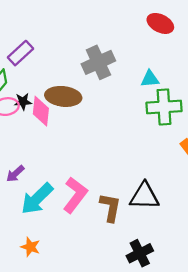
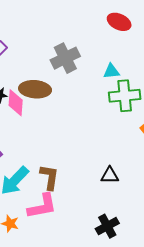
pink L-shape: (75, 195) -> (42, 206), moved, turned 44
black triangle: (144, 196) -> (110, 175), size x0.7
brown L-shape: (110, 207) -> (49, 177), moved

